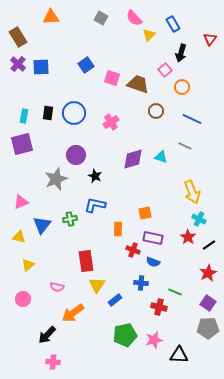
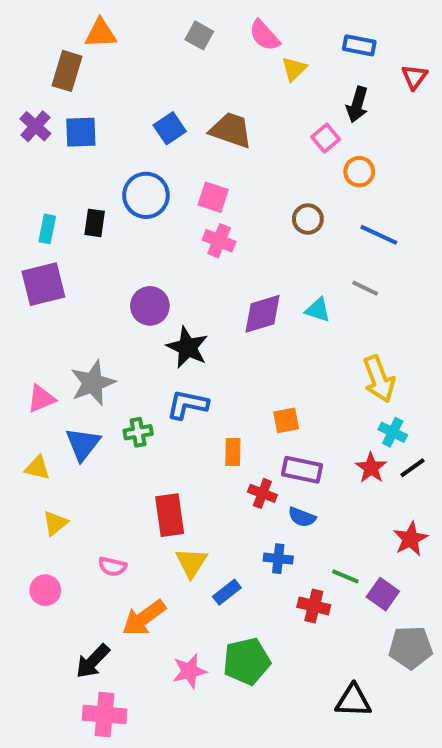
blue rectangle: (173, 24) -> (359, 45), moved, turned -49
brown rectangle: (18, 37) -> (67, 71), moved, turned 48
pink square: (112, 78) -> (213, 197), moved
brown trapezoid: (138, 84) -> (231, 130), moved
blue circle: (74, 113) -> (146, 195), moved
pink cross: (111, 122) -> (219, 241), turned -35
black star: (95, 176) -> (187, 347), size x1.5
gray star: (56, 179) -> (93, 383), moved
black line: (209, 245) -> (412, 468), moved
purple square: (208, 303) -> (383, 594), moved
pink star: (154, 340) -> (189, 671), moved
pink cross: (53, 362) -> (105, 715), size x1.5

